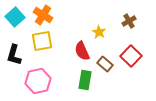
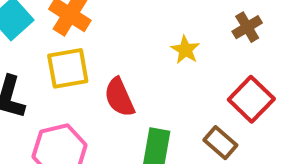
red semicircle: (82, 51) -> (119, 97), moved
brown rectangle: (105, 64) -> (220, 143), moved

